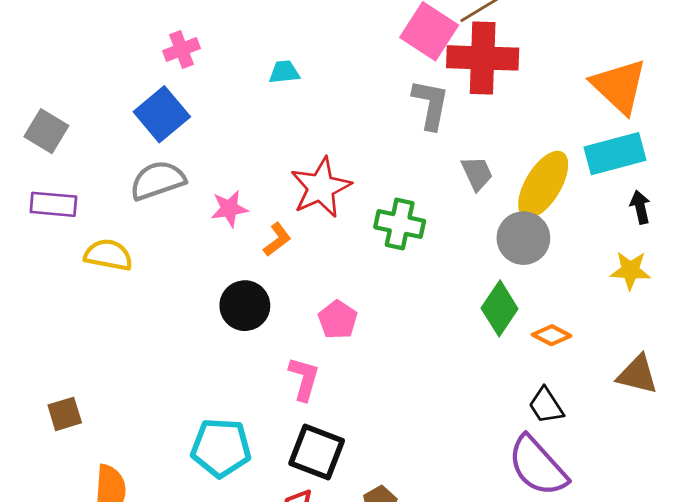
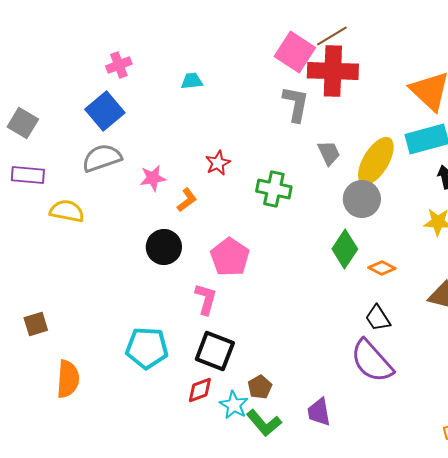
red star: (321, 187) -> (218, 163), size x0.6
pink pentagon: (338, 320) -> (230, 257), size x1.4

